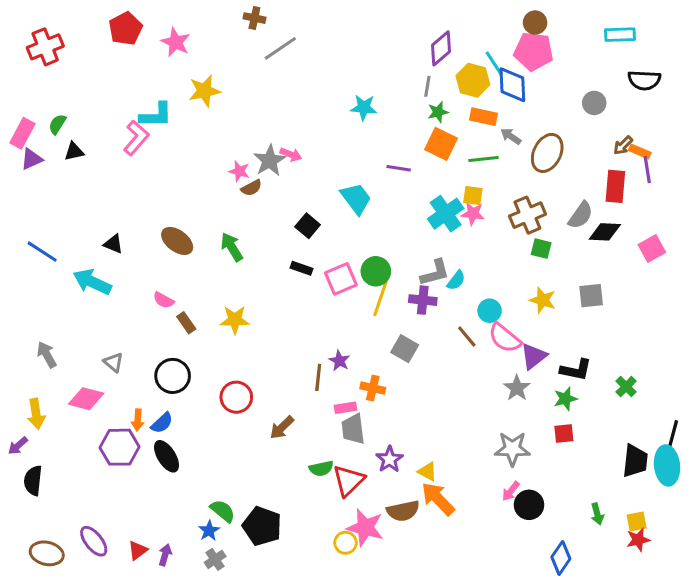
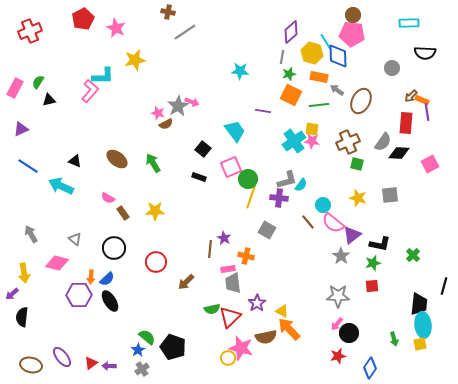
purple triangle: (32, 159) -> (21, 129), moved
pink square: (341, 279) -> (231, 167), moved
cyan ellipse: (667, 465) -> (423, 325), moved
red star: (638, 540) -> (338, 356), moved
purple arrow: (165, 555) -> (109, 366), turned -104

